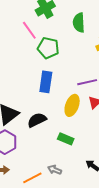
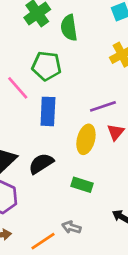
green semicircle: (79, 23) -> (69, 28), moved
pink line: (29, 30) -> (18, 88), moved

